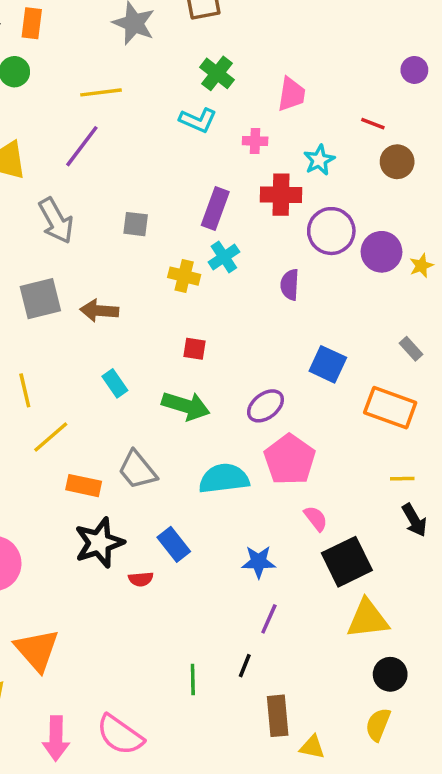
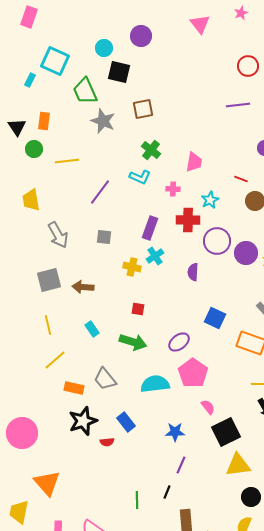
yellow line: (101, 92) -> (67, 161), moved
purple line: (82, 146) -> (100, 192), moved
yellow line: (25, 390) -> (48, 325), moved

